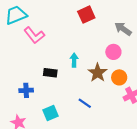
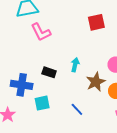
blue cross: (26, 90) -> (22, 85), size x1.5
cyan square: (51, 113) -> (42, 103), moved

